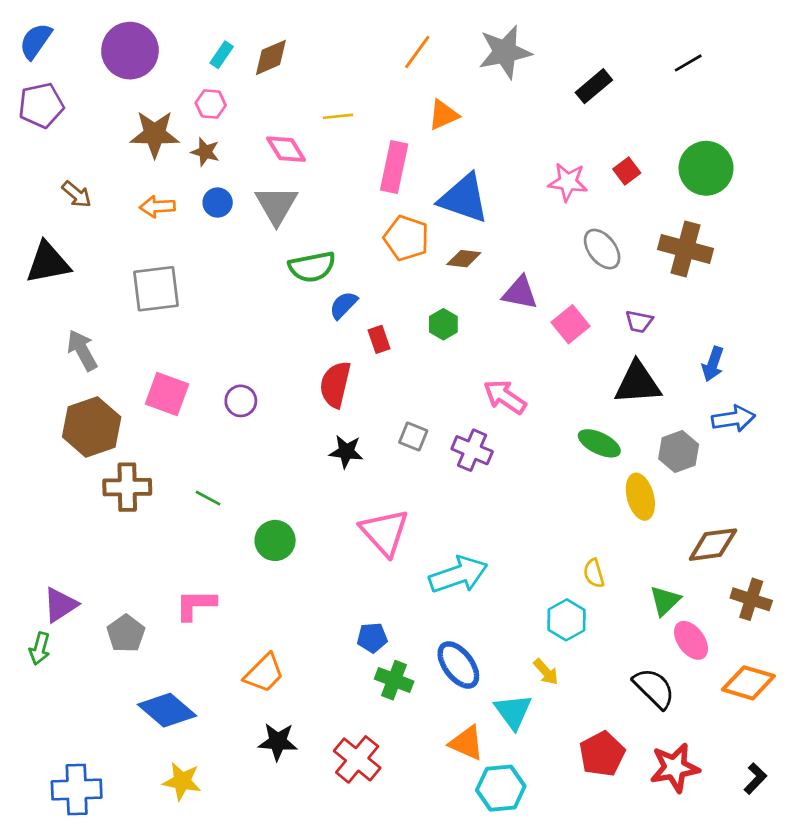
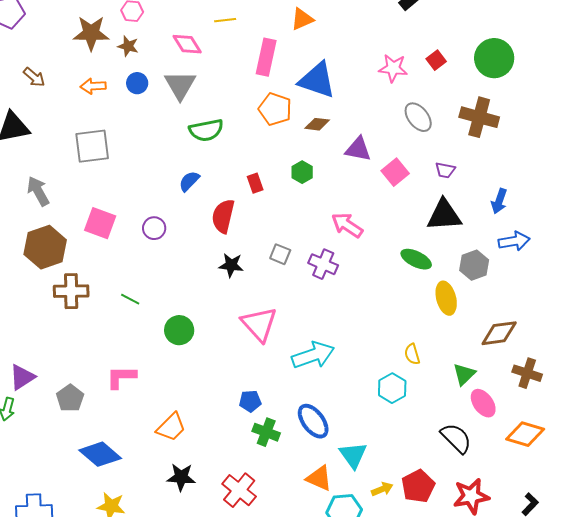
blue semicircle: (343, 305) -> (189, 181), moved
yellow arrow: (546, 672) -> (382, 489), moved, turned -70

